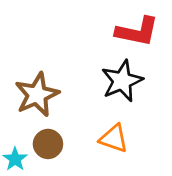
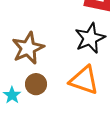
orange triangle: (114, 139) -> (84, 80), size x1.4

